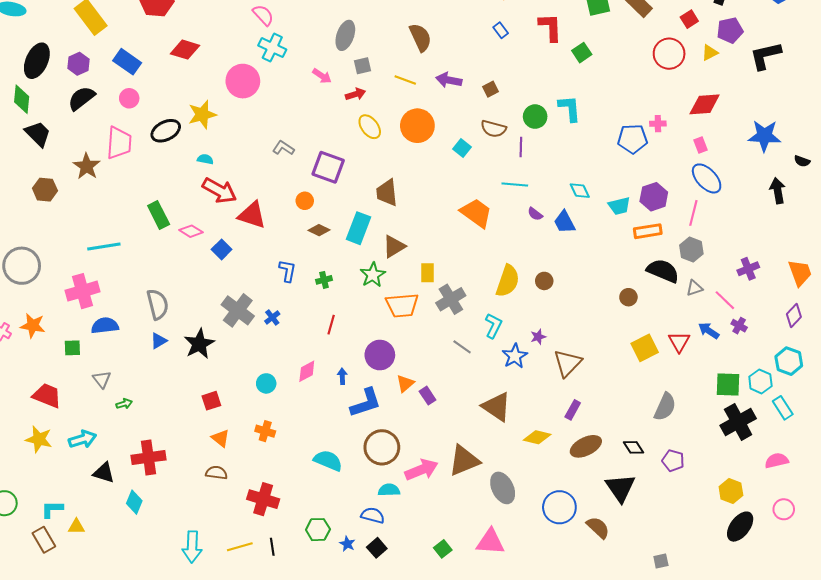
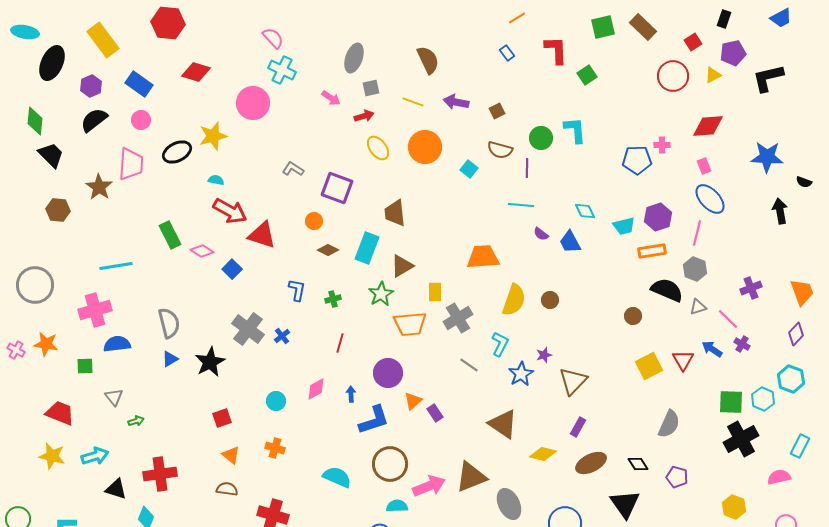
black ellipse: (37, 61) -> (52, 63), moved
orange trapezoid: (476, 213) -> (483, 257), moved, turned -40
cyan rectangle: (783, 408) -> (800, 446), moved, turned 60

